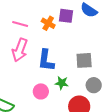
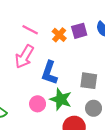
purple square: (66, 16) -> (79, 31), turned -35
green star: (62, 83) -> (61, 99), size x1.5

